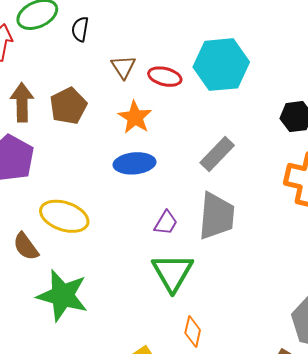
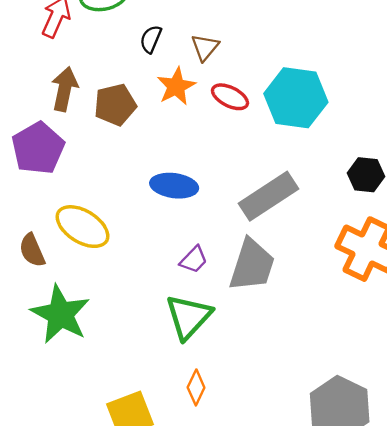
black semicircle: (80, 29) -> (151, 39), moved
brown triangle: (123, 67) -> (205, 47), moved
orange star: (135, 117) -> (176, 86), moved
gray rectangle: (217, 154) -> (268, 196), size x1.4

